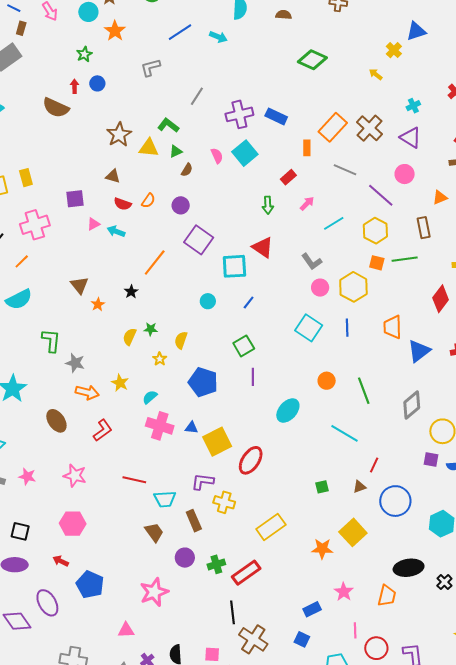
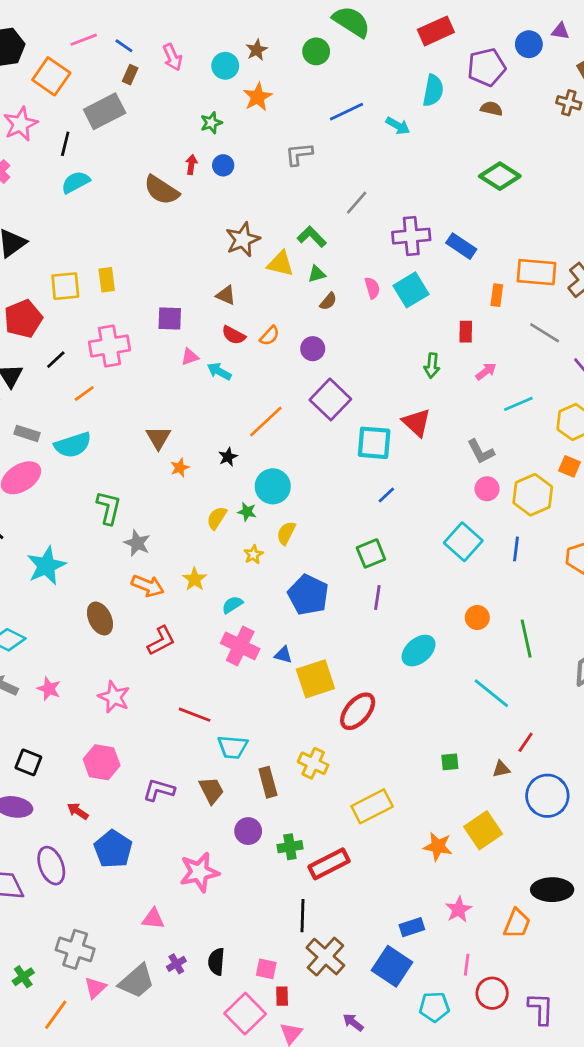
green diamond: (312, 60) -> (500, 176), moved
orange rectangle: (333, 127) -> (536, 272), turned 44
red rectangle: (288, 177) -> (466, 332), turned -56
cyan circle: (208, 301) -> (273, 486), moved, size x1.6
purple L-shape: (203, 482) -> (159, 790), moved
blue square: (302, 639) -> (392, 966), size x1.8

